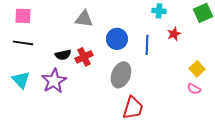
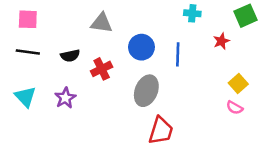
red star: (174, 34) -> (221, 41), moved
black semicircle: (63, 55) -> (70, 56), moved
purple star: (54, 81) -> (65, 98), size x0.7

